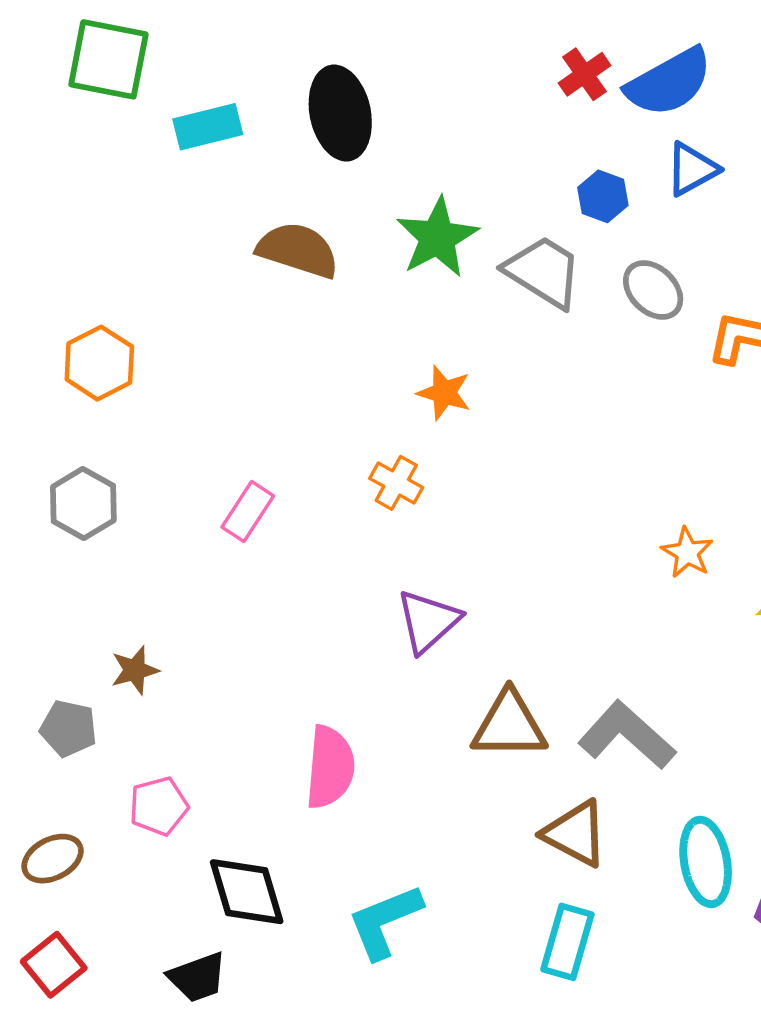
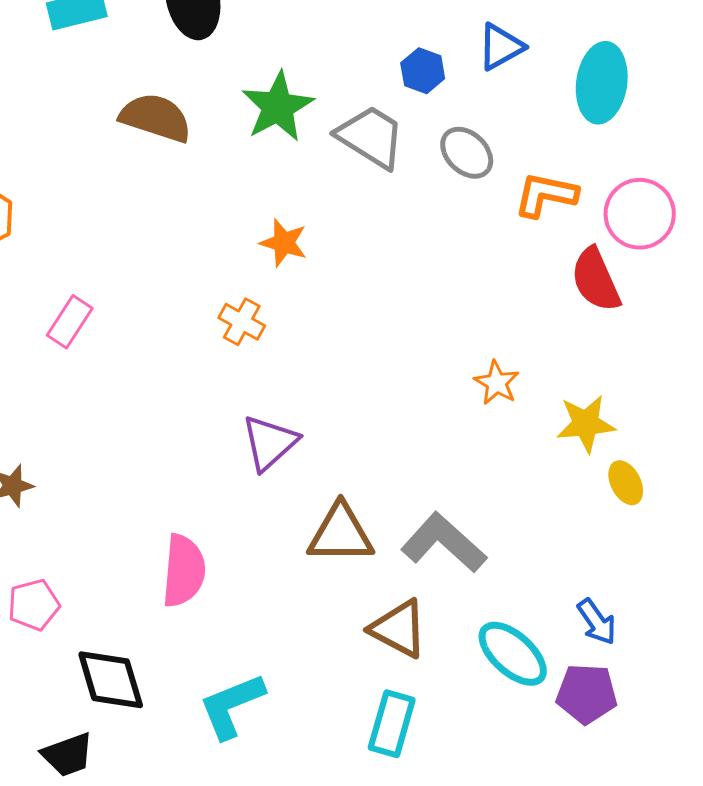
pink rectangle: (248, 511) -> (70, 322), moved
cyan ellipse: (706, 862) -> (513, 654), turned -38

